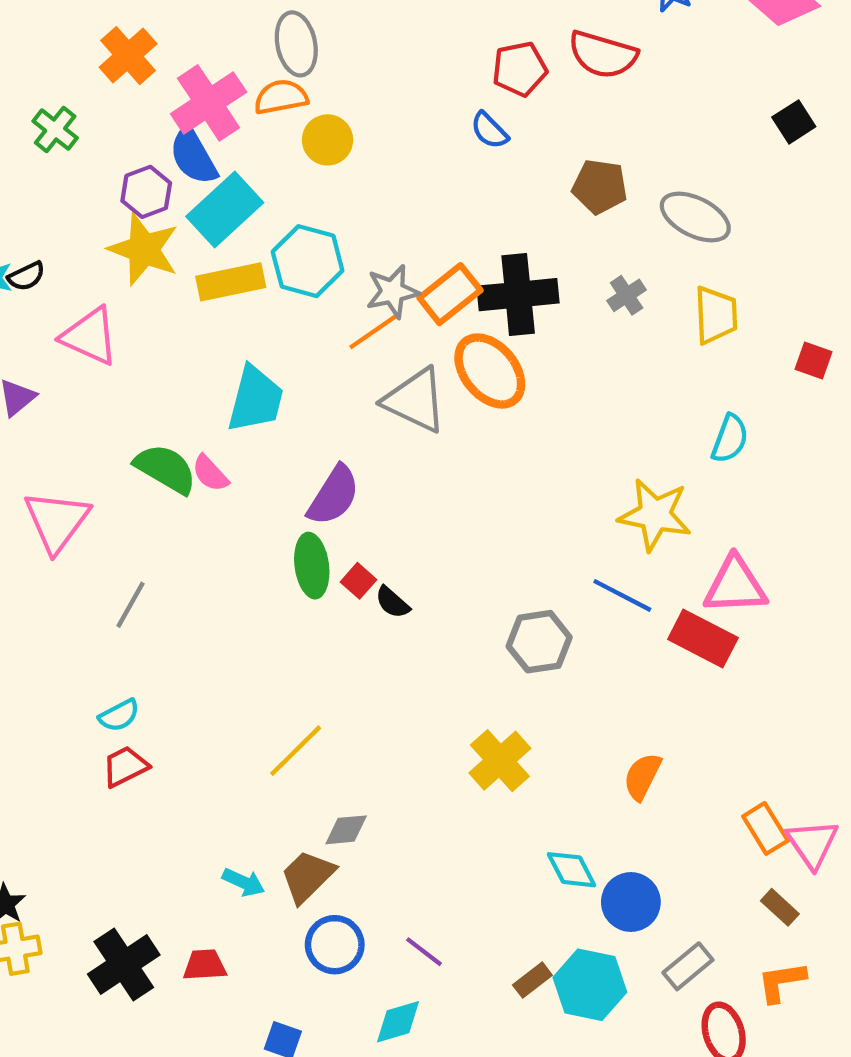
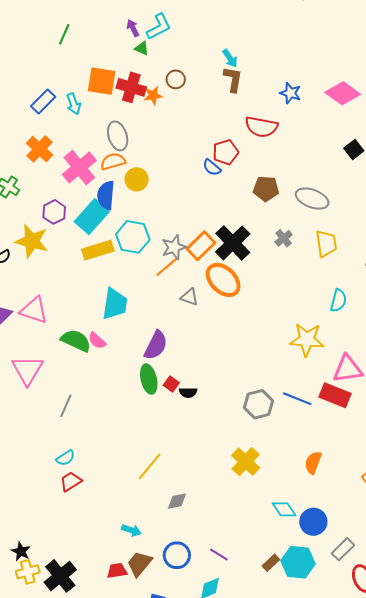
red pentagon: (520, 69) -> (226, 152), moved
blue semicircle: (193, 156) -> (106, 195), moved, turned 40
yellow star: (144, 249) -> (32, 241), moved
black cross: (518, 295) -> (233, 243), turned -33
pink triangle: (90, 336) -> (34, 310), moved
gray triangle: (415, 400) -> (189, 297), size x0.6
blue line: (622, 595) -> (297, 399), moved
black semicircle: (392, 602) -> (188, 393), turned -36
brown trapezoid: (307, 876) -> (139, 564), moved
black cross: (124, 964) -> (60, 576), moved

